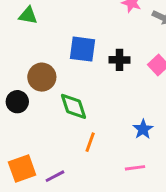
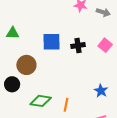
green triangle: (28, 16) -> (13, 33), moved
green diamond: (73, 106) -> (41, 101), moved, turned -55

